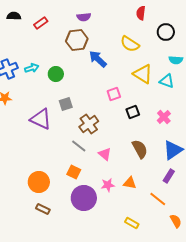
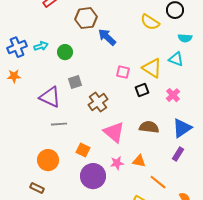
yellow semicircle: (130, 44) -> (150, 22), moved
yellow triangle: (143, 74) -> (152, 68), moved
pink square: (114, 94) -> (123, 72), turned 32
gray line: (79, 146) -> (59, 124), moved, turned -42
brown semicircle: (140, 149) -> (149, 127), turned -54
pink triangle: (105, 154) -> (114, 132), size x1.6
orange line: (158, 199) -> (158, 182), moved
brown rectangle: (43, 209) -> (37, 188), moved

